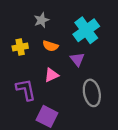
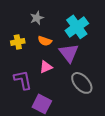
purple triangle: (77, 59) -> (69, 53), size x1.5
gray ellipse: (92, 93) -> (82, 83), turned -30

